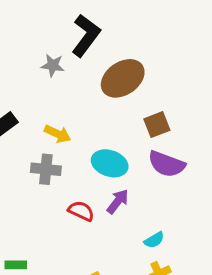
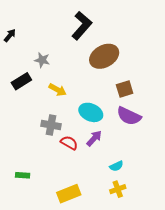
gray star: (53, 65) -> (42, 60), moved
gray cross: (46, 169) -> (51, 125), moved

